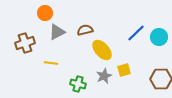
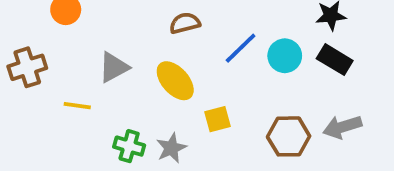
brown semicircle: (85, 30) -> (185, 23), moved
gray triangle: (57, 32) -> (114, 67), moved
gray star: (104, 76) -> (171, 148), moved

